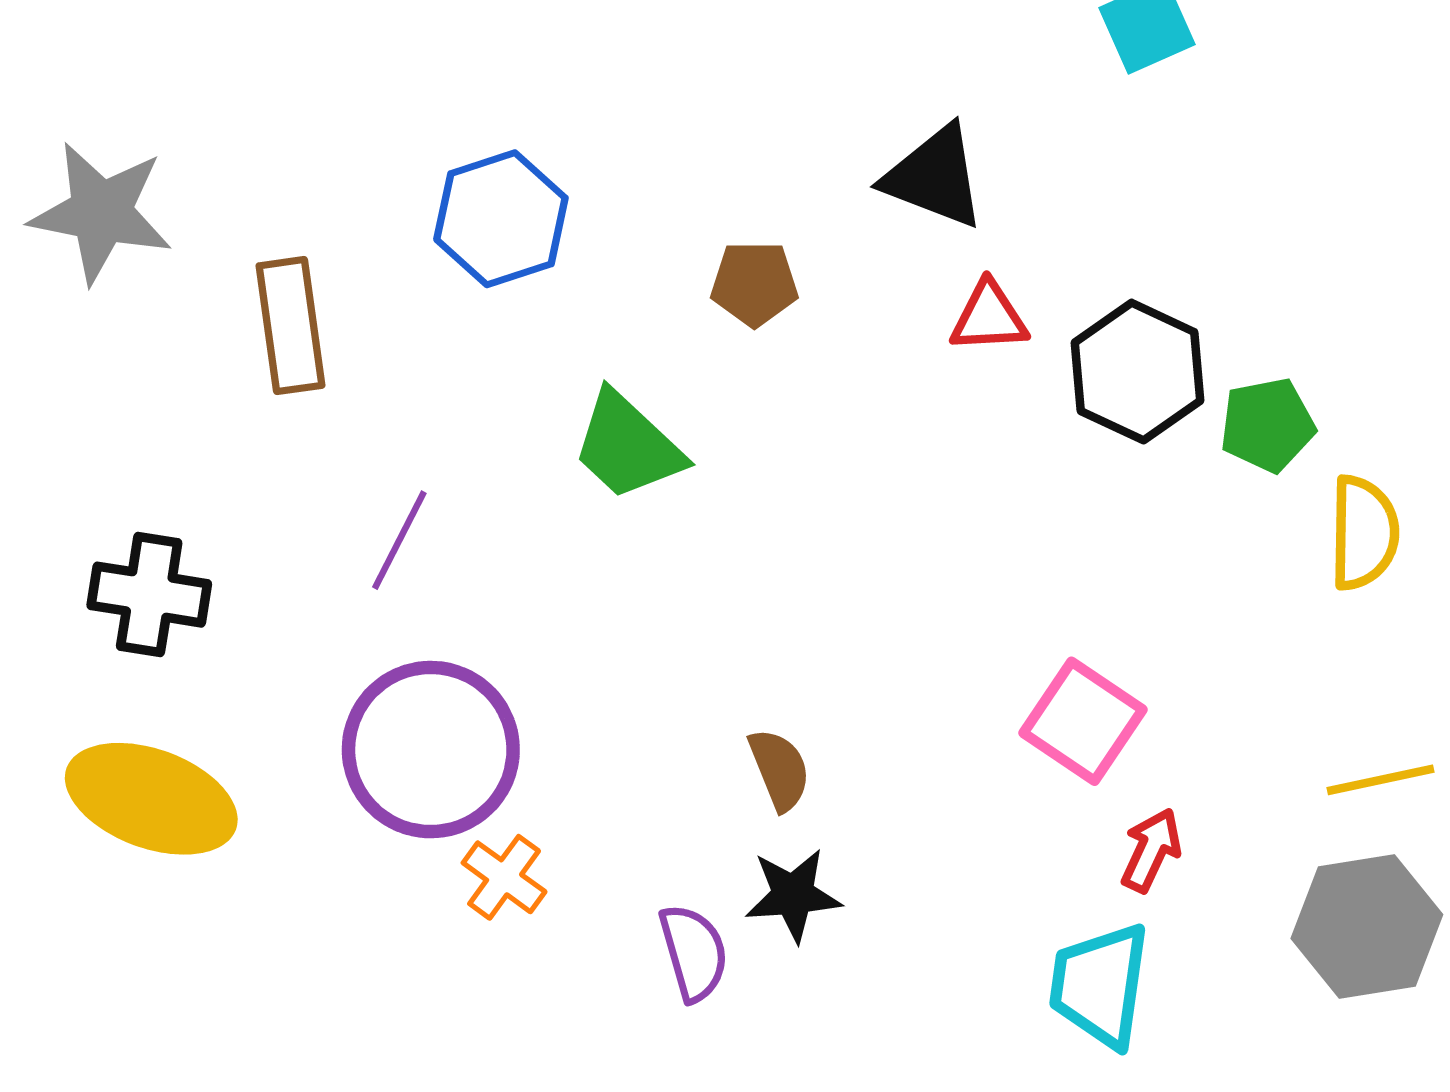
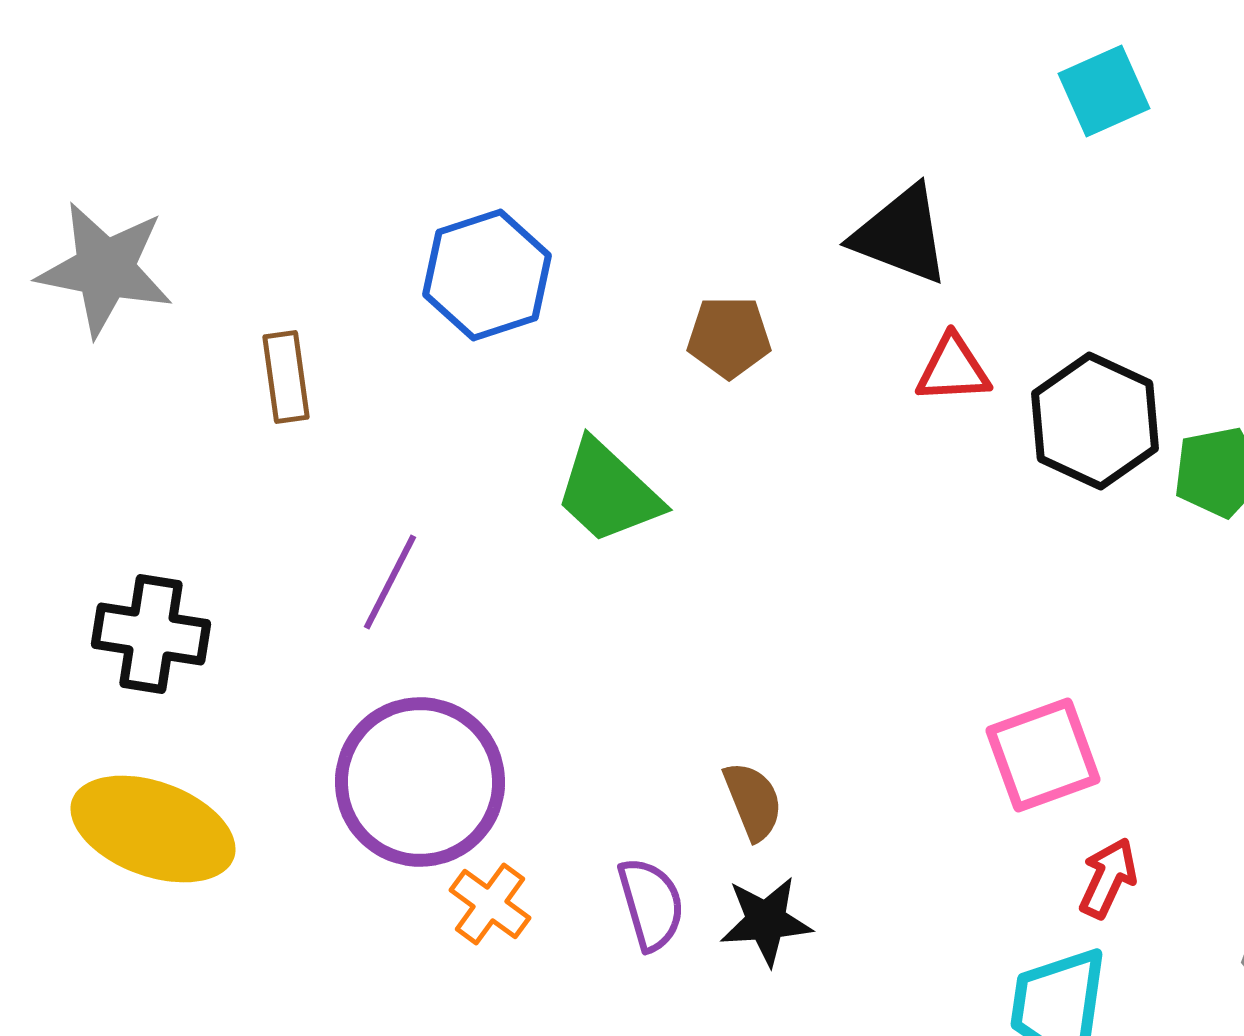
brown rectangle: (291, 326) -> (286, 377), size x0.7
pink square: (1083, 721) -> (1043, 755), turned 36
purple semicircle: (694, 953) -> (651, 904), moved

